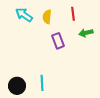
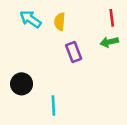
red line: (73, 14) -> (112, 18), moved
black circle: (17, 86) -> (22, 84), moved

